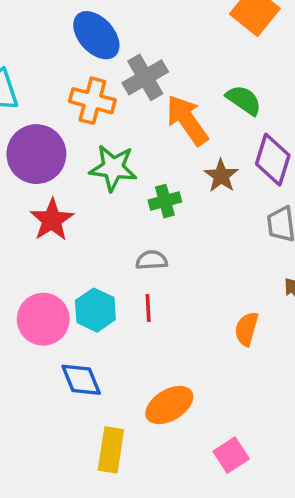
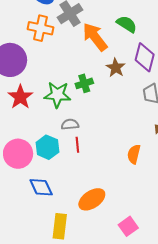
green star: (113, 168) -> (57, 95), moved
gray semicircle: (152, 260) -> (70, 124), moved

